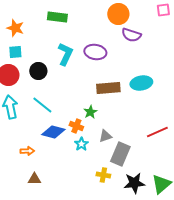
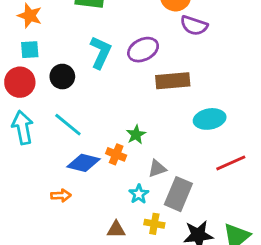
purple ellipse: (95, 52) -> (143, 50), turned -35
cyan ellipse: (141, 83) -> (210, 119), moved
brown rectangle: (108, 88) -> (173, 81), moved
cyan star: (81, 144) -> (139, 194), moved
orange arrow: (27, 151) -> (61, 195), moved
brown triangle: (34, 179) -> (116, 229), moved

